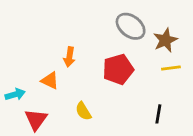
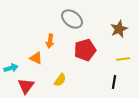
gray ellipse: (131, 26) -> (72, 19), moved
yellow line: (171, 68) -> (123, 59), moved
yellow semicircle: (83, 111) -> (60, 80), turned -112

